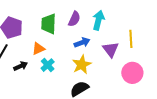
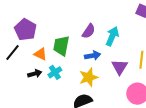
green trapezoid: (49, 24) -> (61, 46), moved
orange triangle: (38, 49) -> (40, 54), moved, turned 40
black arrow: (21, 66) -> (35, 74), moved

